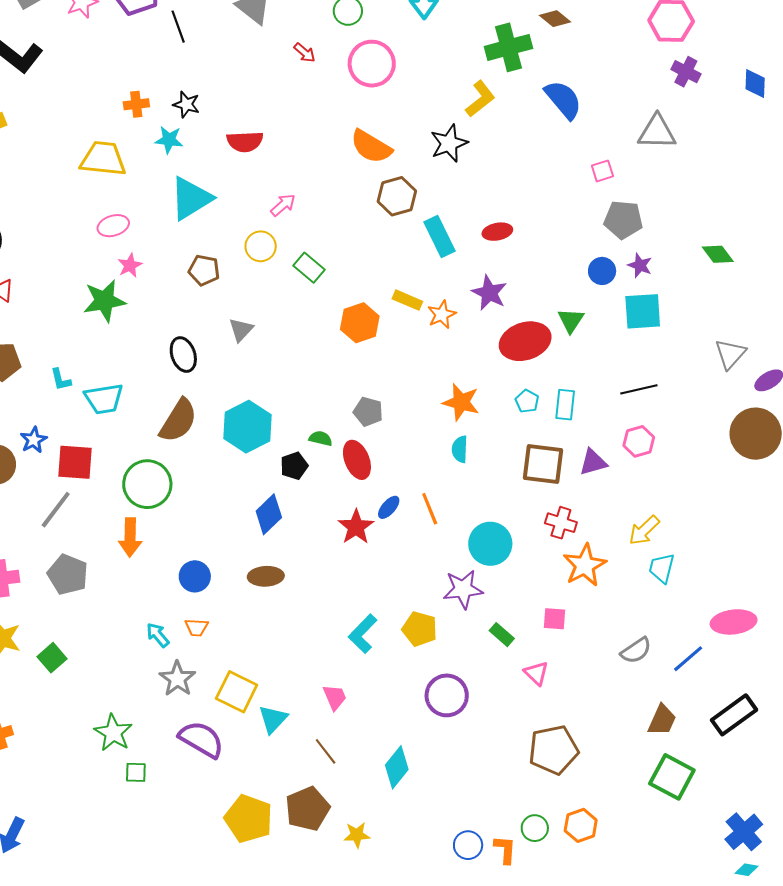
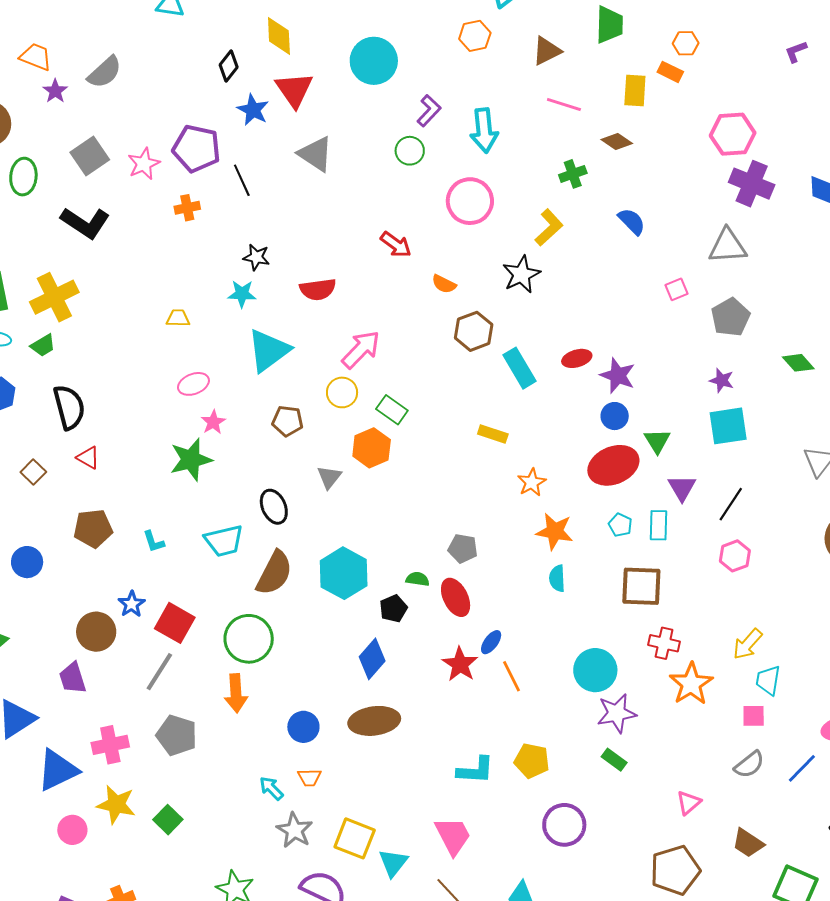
green cross: (509, 47) -> (573, 174), size x0.6
red arrow: (305, 53) -> (396, 245), moved, size x1.4
pink circle: (372, 64) -> (470, 201), moved
purple cross: (686, 72) -> (752, 184), size x1.5
blue semicircle: (563, 100) -> (632, 221), size x0.7
orange cross: (136, 104) -> (187, 208), moved
orange semicircle: (371, 147) -> (444, 284), size x0.6
yellow trapezoid: (103, 159) -> (178, 318), size x0.5
pink arrow: (283, 205) -> (361, 349), size x1.6
gray pentagon: (623, 220) -> (731, 317), moved, turned -30
blue circle: (602, 271) -> (615, 416), moved
purple star: (489, 293) -> (618, 376), moved
orange star: (442, 314) -> (532, 482), moved
orange hexagon: (360, 323) -> (372, 448), moved
black line: (639, 389) -> (731, 504), turned -39
cyan trapezoid: (104, 399) -> (224, 541), moved
red square: (75, 462) -> (175, 623), turned 30
purple triangle: (593, 462) -> (682, 488), moved, turned -40
orange line: (430, 509) -> (512, 676), moved
brown ellipse: (266, 576) -> (374, 721), size x1.4
purple star: (463, 589) -> (617, 713), moved
pink square: (554, 619) -> (754, 716), moved
cyan L-shape: (363, 634) -> (476, 770), turned -126
pink triangle: (536, 673) -> (689, 803), moved, turned 40
pink trapezoid: (335, 697) -> (453, 836), size x1.5
brown trapezoid: (662, 720) -> (748, 843), moved, turned 104

